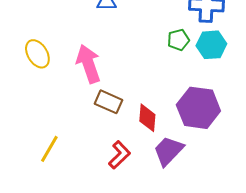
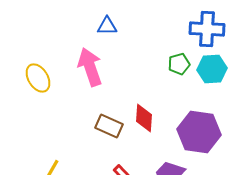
pink arrow: (88, 64) -> (90, 67), moved
red diamond: (147, 118) -> (144, 118), moved

